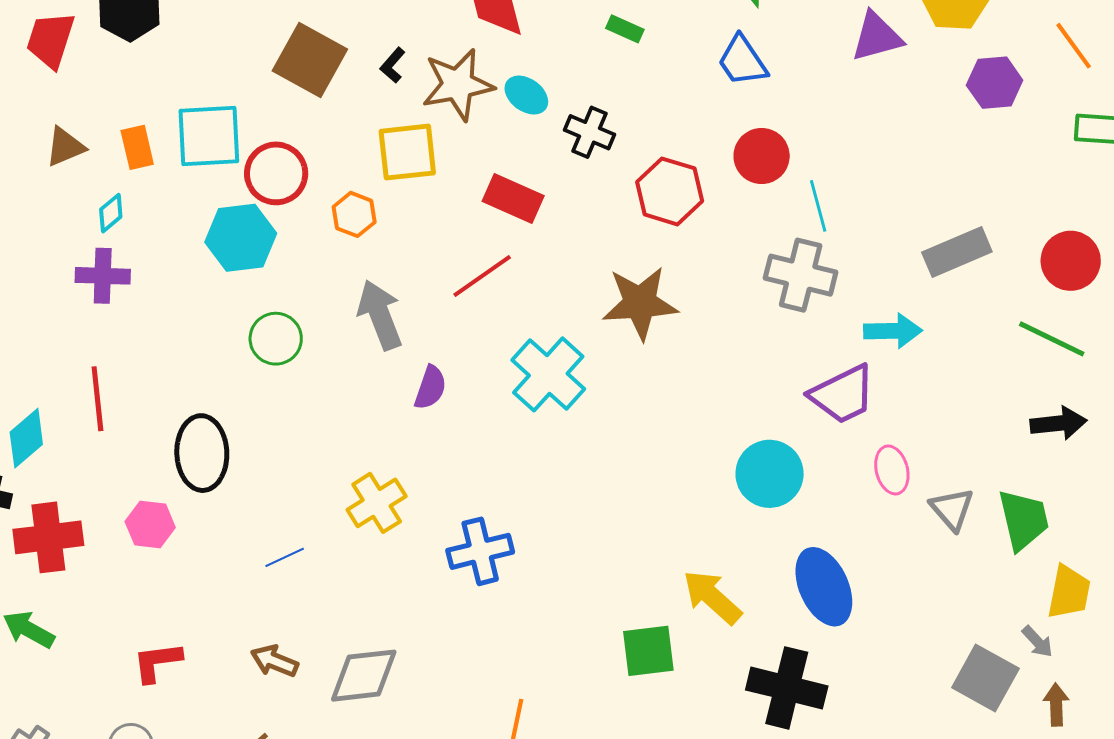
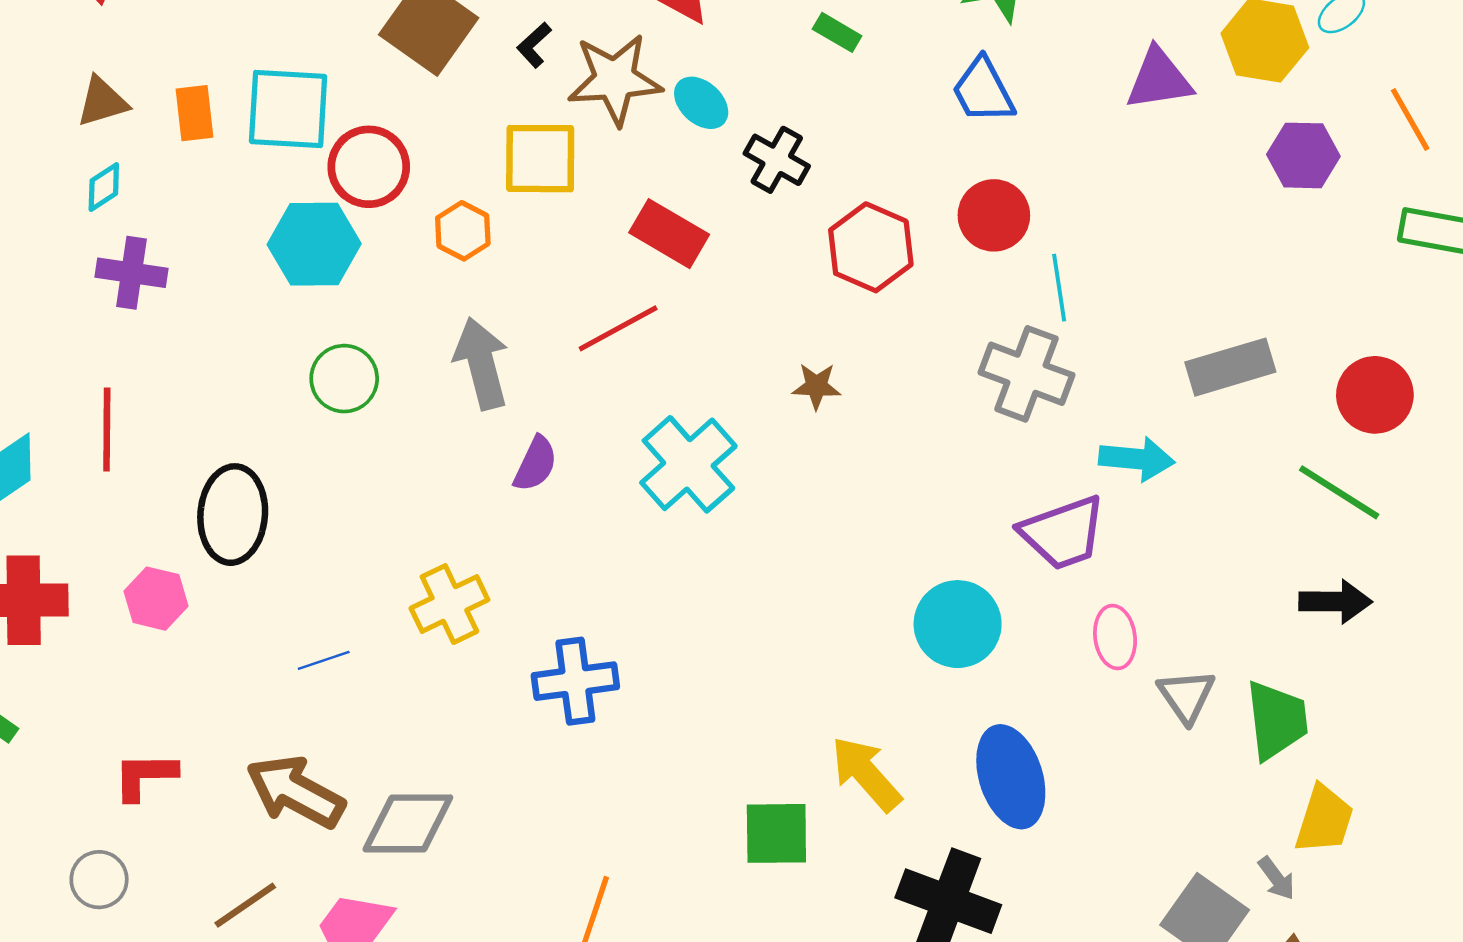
cyan diamond: (111, 213) -> (104, 187), moved
brown star: (640, 303) -> (816, 386), size x0.5
brown arrow: (274, 661) -> (295, 792), size x1.6

